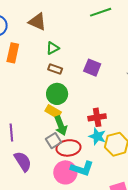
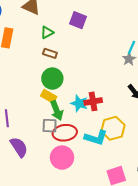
purple square: (92, 68) -> (78, 20), moved
cyan star: (97, 136) -> (79, 103), moved
gray square: (54, 141) -> (50, 126), turned 35
cyan L-shape: (82, 168) -> (96, 138), moved

